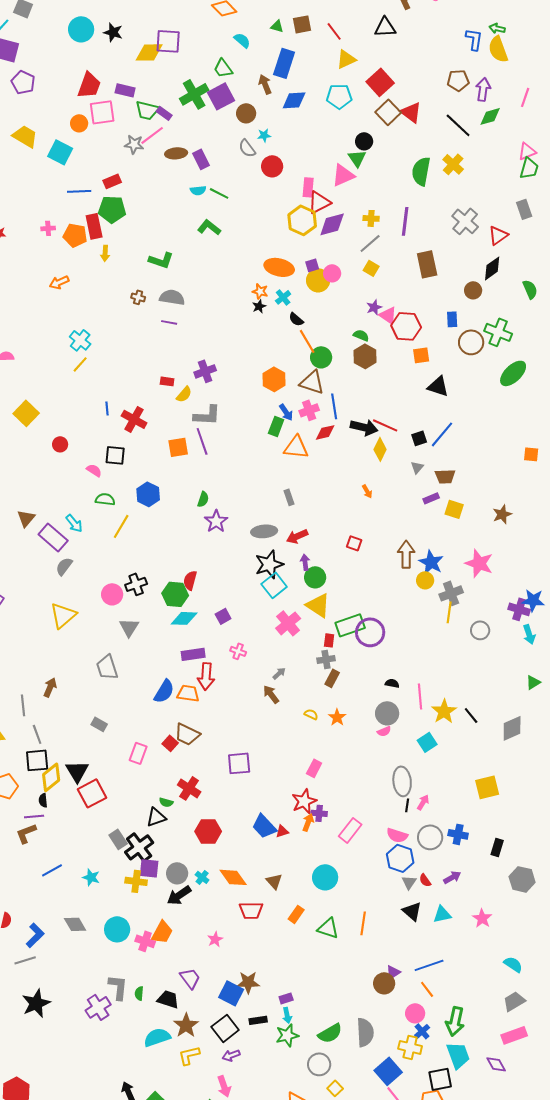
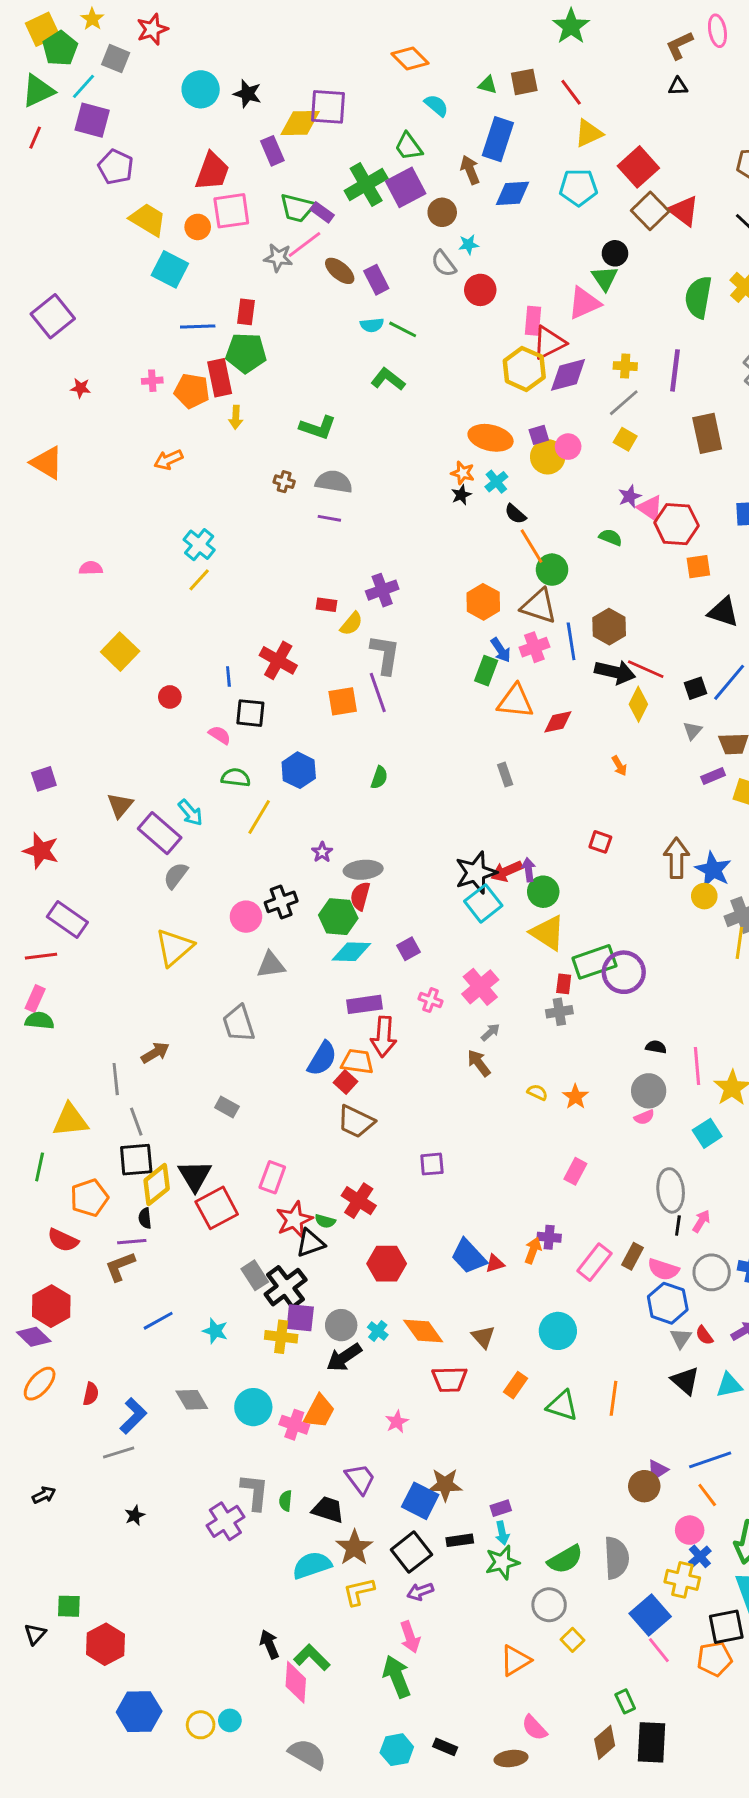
black triangle: (385, 27) -> (678, 86), moved, size x0.6
purple rectangle: (125, 90) -> (272, 151), moved, turned 54
yellow trapezoid: (25, 136) -> (148, 220), moved
brown ellipse: (176, 153) -> (340, 271), turned 45
red rectangle: (112, 181) -> (246, 312), turned -60
brown hexagon: (365, 356) -> (609, 627), moved
blue line: (107, 408) -> (228, 676), moved
gray L-shape: (207, 415) -> (385, 654), turned -84
red diamond: (325, 432) -> (558, 722), moved
purple star: (216, 521) -> (322, 852), moved, size x0.6
gray ellipse: (264, 531) -> (363, 870), moved
red arrow: (297, 536) -> (507, 871), moved
pink cross: (288, 623) -> (480, 987), moved
gray triangle: (129, 627) -> (271, 965), turned 50
brown rectangle: (332, 678) -> (633, 1256), moved
brown arrow: (50, 687) -> (155, 1053), turned 36
red square: (170, 743) -> (346, 1082), moved
pink rectangle: (138, 753) -> (272, 1177), moved
purple square: (239, 763) -> (432, 1164), size x0.7
pink rectangle: (314, 768) -> (575, 1171), moved
red star: (304, 801) -> (294, 1220), moved
black star: (36, 1003) -> (135, 1515), size x0.5

